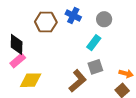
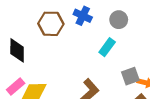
pink rectangle: (18, 60) -> (16, 86), moved
gray square: (95, 67) -> (130, 76), moved

